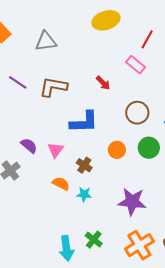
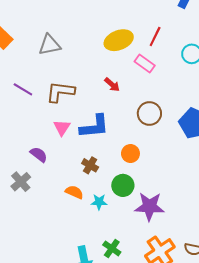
yellow ellipse: (106, 20) -> (119, 40), moved
green circle: (149, 148) -> (123, 185), moved
pink triangle: (56, 150) -> (62, 128), moved
brown cross: (84, 165) -> (90, 165), moved

